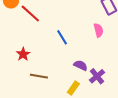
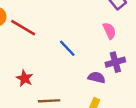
purple cross: (97, 76) -> (115, 62), moved, turned 35

